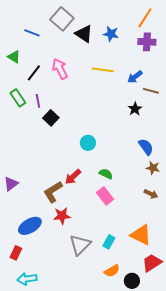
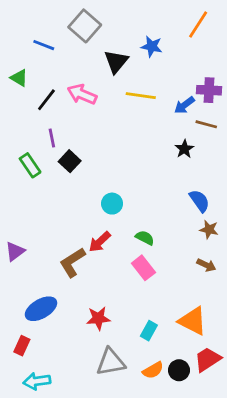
black triangle: (84, 34) -> (116, 61), moved, turned 36
purple cross: (147, 42) -> (209, 90), moved
pink arrow: (60, 69) -> (82, 94), turned -40
green rectangle: (18, 98) -> (30, 165), moved
cyan circle: (88, 143) -> (112, 204), moved
red star: (62, 216) -> (98, 318), moved
gray triangle: (80, 245) -> (111, 362), moved, turned 35
black circle: (132, 281) -> (179, 370), moved

